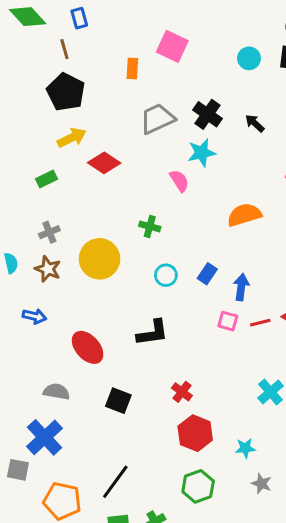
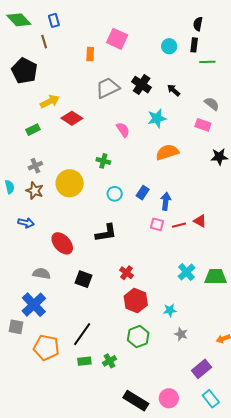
black pentagon: (66, 92) -> (24, 71), moved
cyan star: (202, 153) -> (157, 118), moved

